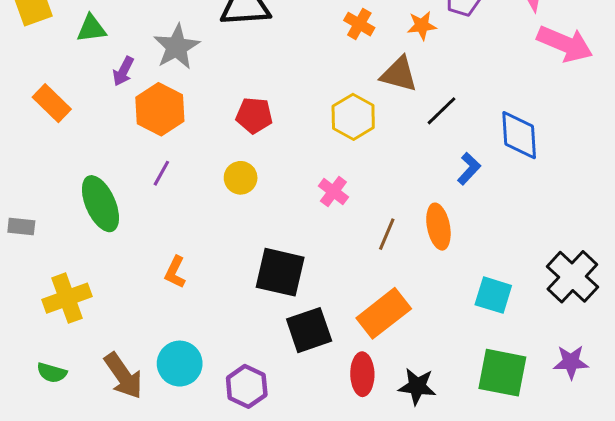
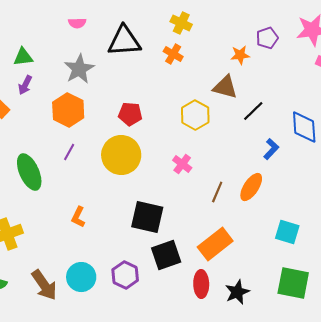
orange cross: (359, 24) -> (173, 54), moved
purple arrow: (123, 71) -> (25, 85), moved
yellow circle: (241, 178) -> (121, 155), size x1.8
orange ellipse: (438, 227) -> (251, 187), turned 44
purple hexagon: (247, 386) -> (125, 275), moved
black star: (417, 386) -> (237, 292), turned -30

